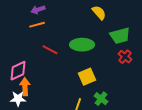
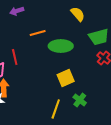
orange line: (37, 25) -> (38, 33), moved
red line: (50, 50) -> (15, 57), moved, turned 49

